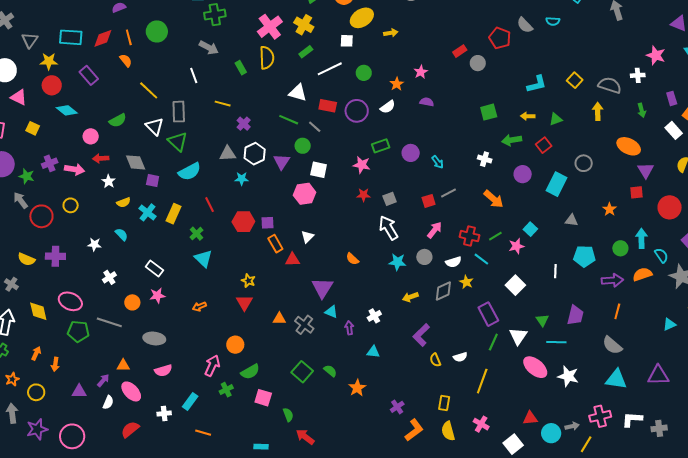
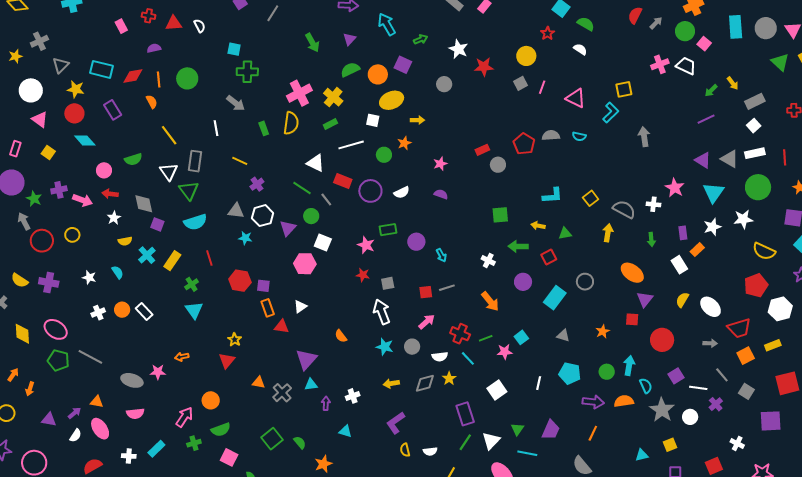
gray semicircle: (525, 25) -> (551, 135), turned 120
orange star: (397, 84) -> (404, 143), moved
pink star: (157, 295) -> (158, 372), moved
orange circle: (132, 302) -> (122, 310), moved
cyan triangle: (331, 312) -> (311, 385), turned -40

